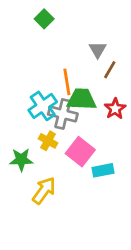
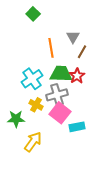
orange line: (67, 82) -> (51, 48), moved
red star: (115, 109) -> (77, 76), moved
gray cross: (63, 114) -> (57, 95), moved, turned -30

